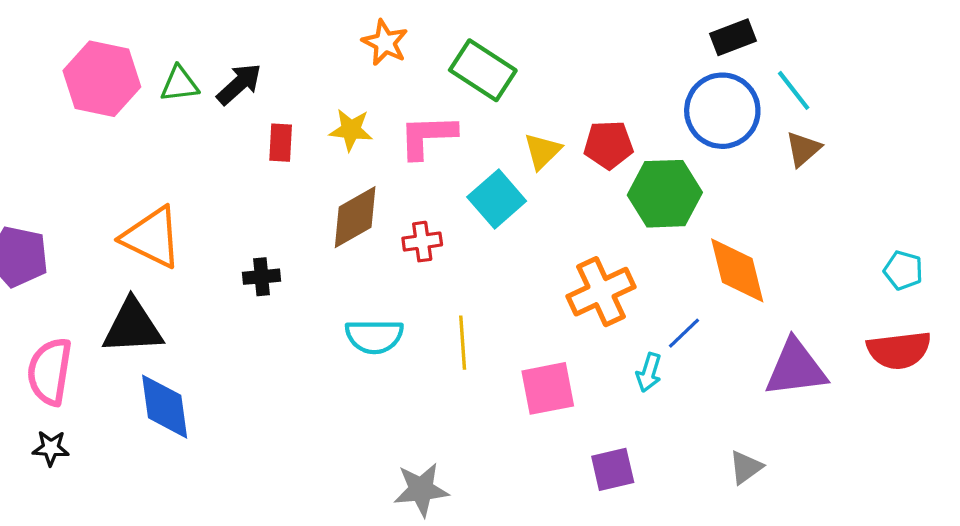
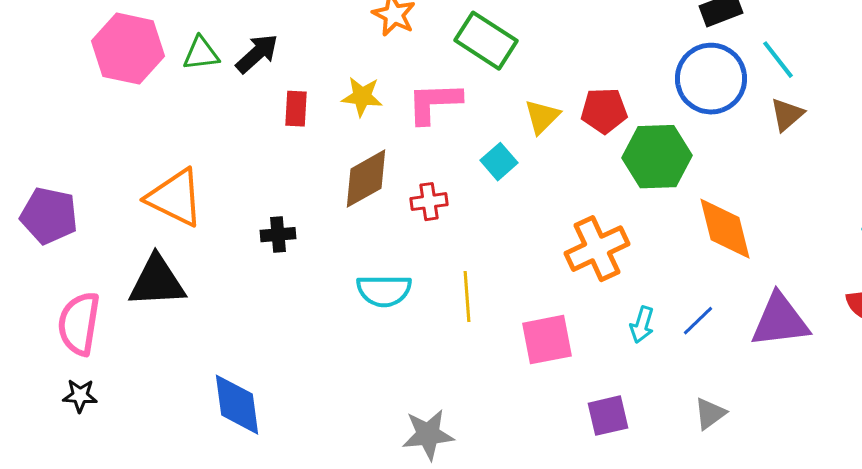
cyan square: (497, 199) -> (499, 162), size x0.7
blue line: (684, 333) -> (698, 321), moved
blue diamond: (165, 407) -> (237, 405), moved
gray triangle: (746, 467) -> (710, 414), moved

